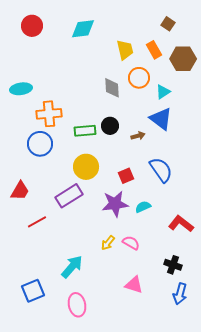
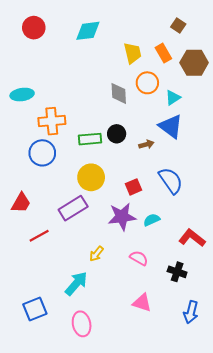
yellow arrow: (108, 243) -> (96, 254), moved
black cross: (173, 265) -> (177, 272), moved

